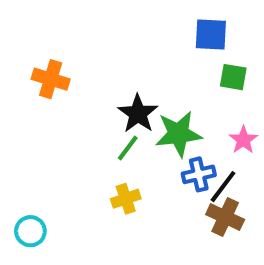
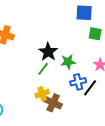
green star: (178, 134) -> (68, 62), size x0.7
brown cross: (225, 217) -> (53, 103), moved

